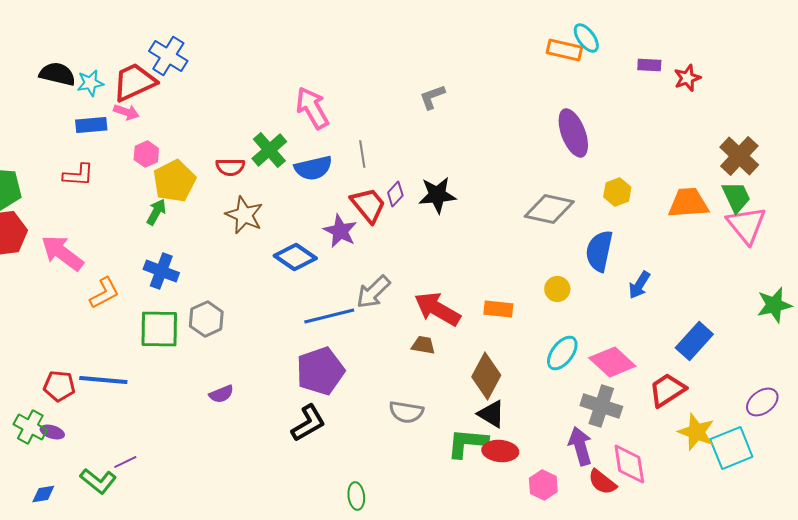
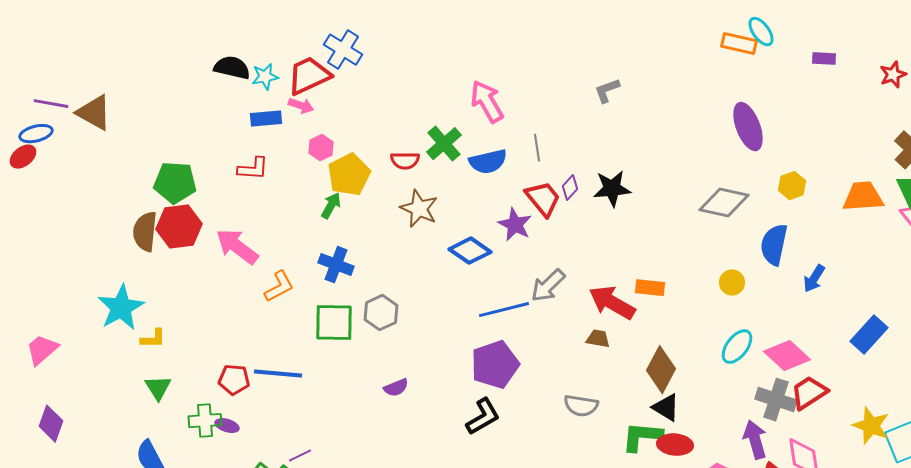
red star: (687, 78) -> (893, 75), moved
orange rectangle: (498, 309) -> (650, 288), moved
red trapezoid: (667, 390) -> (809, 393), moved
green cross: (30, 427) -> (205, 421), turned -32

